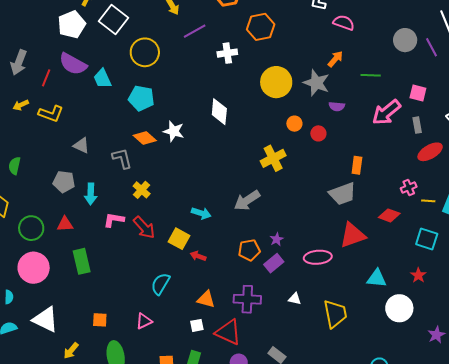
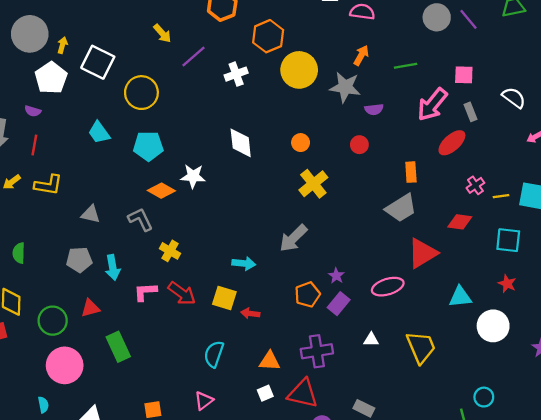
purple semicircle: (73, 64) -> (33, 111), moved, size x0.5
yellow circle: (276, 82) -> (299, 70), moved
orange circle: (294, 124) -> (301, 143), moved
red ellipse: (430, 152) -> (452, 143), moved

